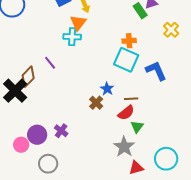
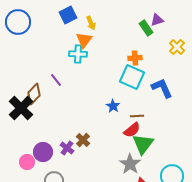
brown cross: (96, 103) -> (83, 140), moved
green triangle: (137, 127) -> (143, 144), size x1.6

